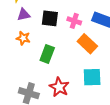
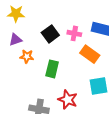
purple triangle: (24, 15) -> (15, 40), moved
black square: (50, 18) -> (50, 34), turned -36

